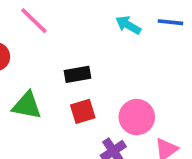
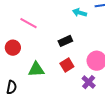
black rectangle: (77, 74) -> (65, 41), moved

